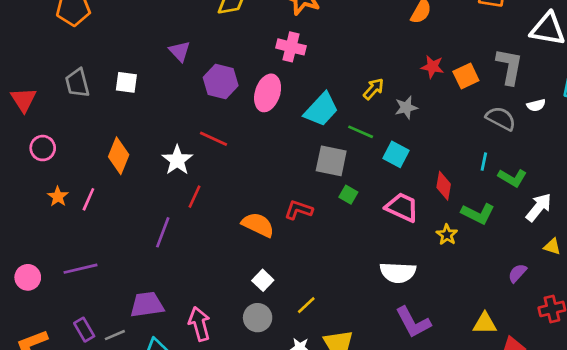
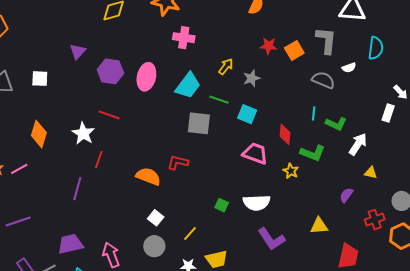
pink cross: (291, 47) -> (184, 38), moved
purple triangle: (180, 51) -> (78, 51), turned 30
green square: (348, 195) -> (222, 205), moved
pink line: (88, 199) -> (19, 169), turned 42
yellow triangle: (485, 324) -> (319, 226), moved

